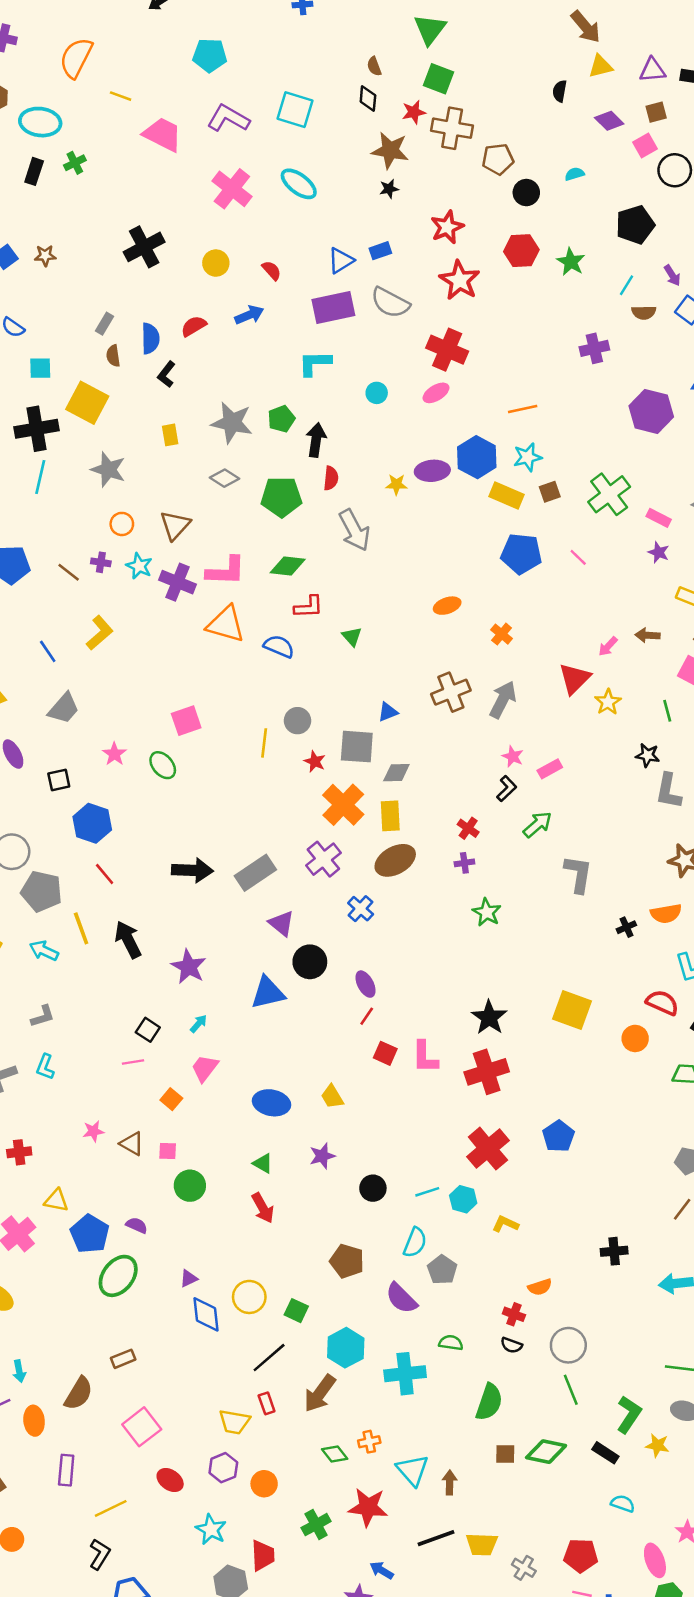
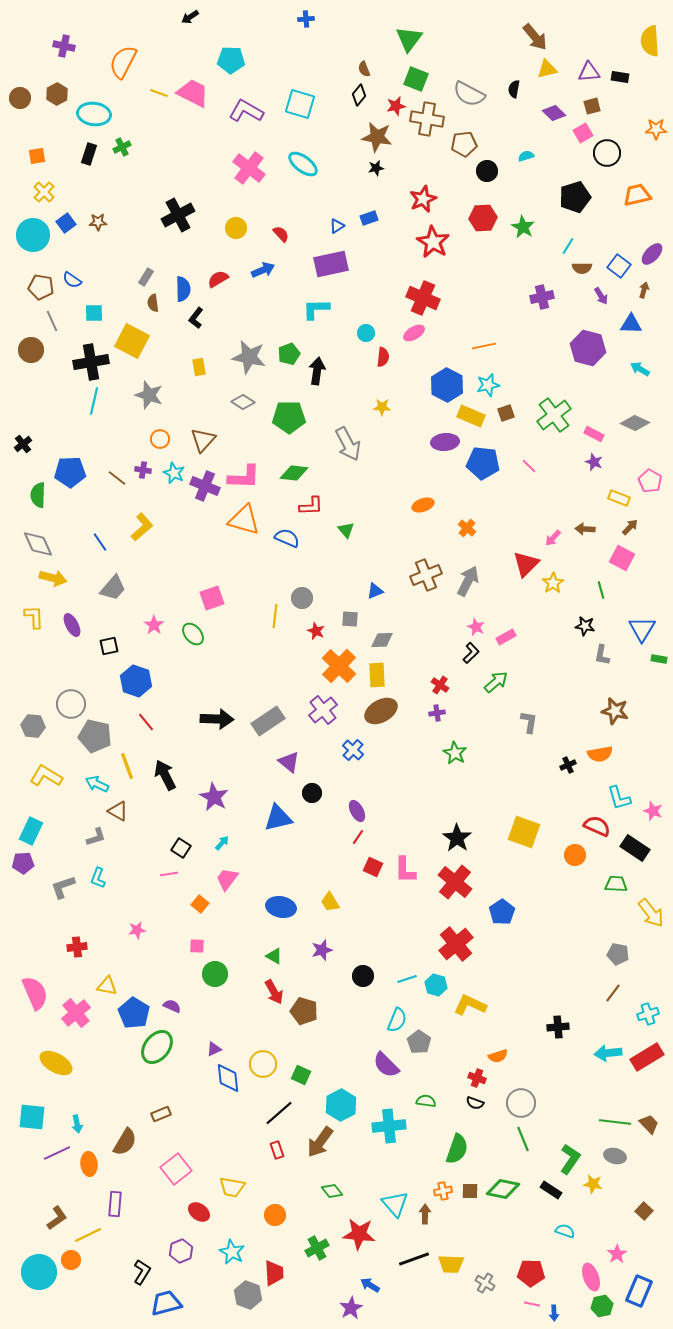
black diamond: (368, 99) -> (359, 95), turned 35
pink trapezoid: (163, 134) -> (193, 93), moved
blue triangle: (341, 261) -> (337, 226), size x0.7
purple arrow: (672, 275) -> (601, 296), moved
gray semicircle: (390, 303) -> (469, 94), moved
purple ellipse: (432, 471) -> (445, 442), moved
red semicircle: (331, 478) -> (383, 357), moved
gray square: (357, 747) -> (350, 619), size x0.6
gray L-shape: (669, 791) -> (602, 655), size x0.7
gray L-shape: (578, 874) -> (529, 722), size x0.7
black circle: (310, 962) -> (312, 793), size x0.7
red cross: (487, 1072) -> (455, 882), turned -32
blue pentagon: (558, 1136) -> (502, 912), moved
brown triangle: (132, 1144) -> (118, 811), moved
yellow L-shape: (505, 1224) -> (470, 1005), size x1.5
brown pentagon: (347, 1261) -> (304, 1011), moved
yellow trapezoid: (234, 1422) -> (232, 1187), moved
orange cross: (369, 1442) -> (443, 1191), moved
purple hexagon: (223, 1468) -> (181, 1251), moved
yellow line: (111, 1508) -> (88, 1235), moved

